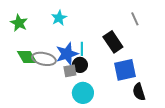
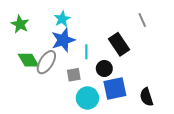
blue star: (67, 54) -> (63, 40), moved
gray ellipse: (44, 59) -> (46, 62), turned -70
black circle: (80, 65) -> (104, 68), moved
blue square: (125, 70) -> (115, 89), moved

